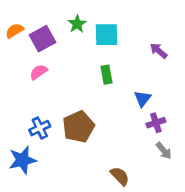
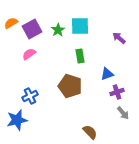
green star: (77, 24) -> (58, 30), moved
blue triangle: (143, 99) -> (107, 74), turned 32
brown pentagon: (78, 127) -> (70, 86), moved, turned -30

